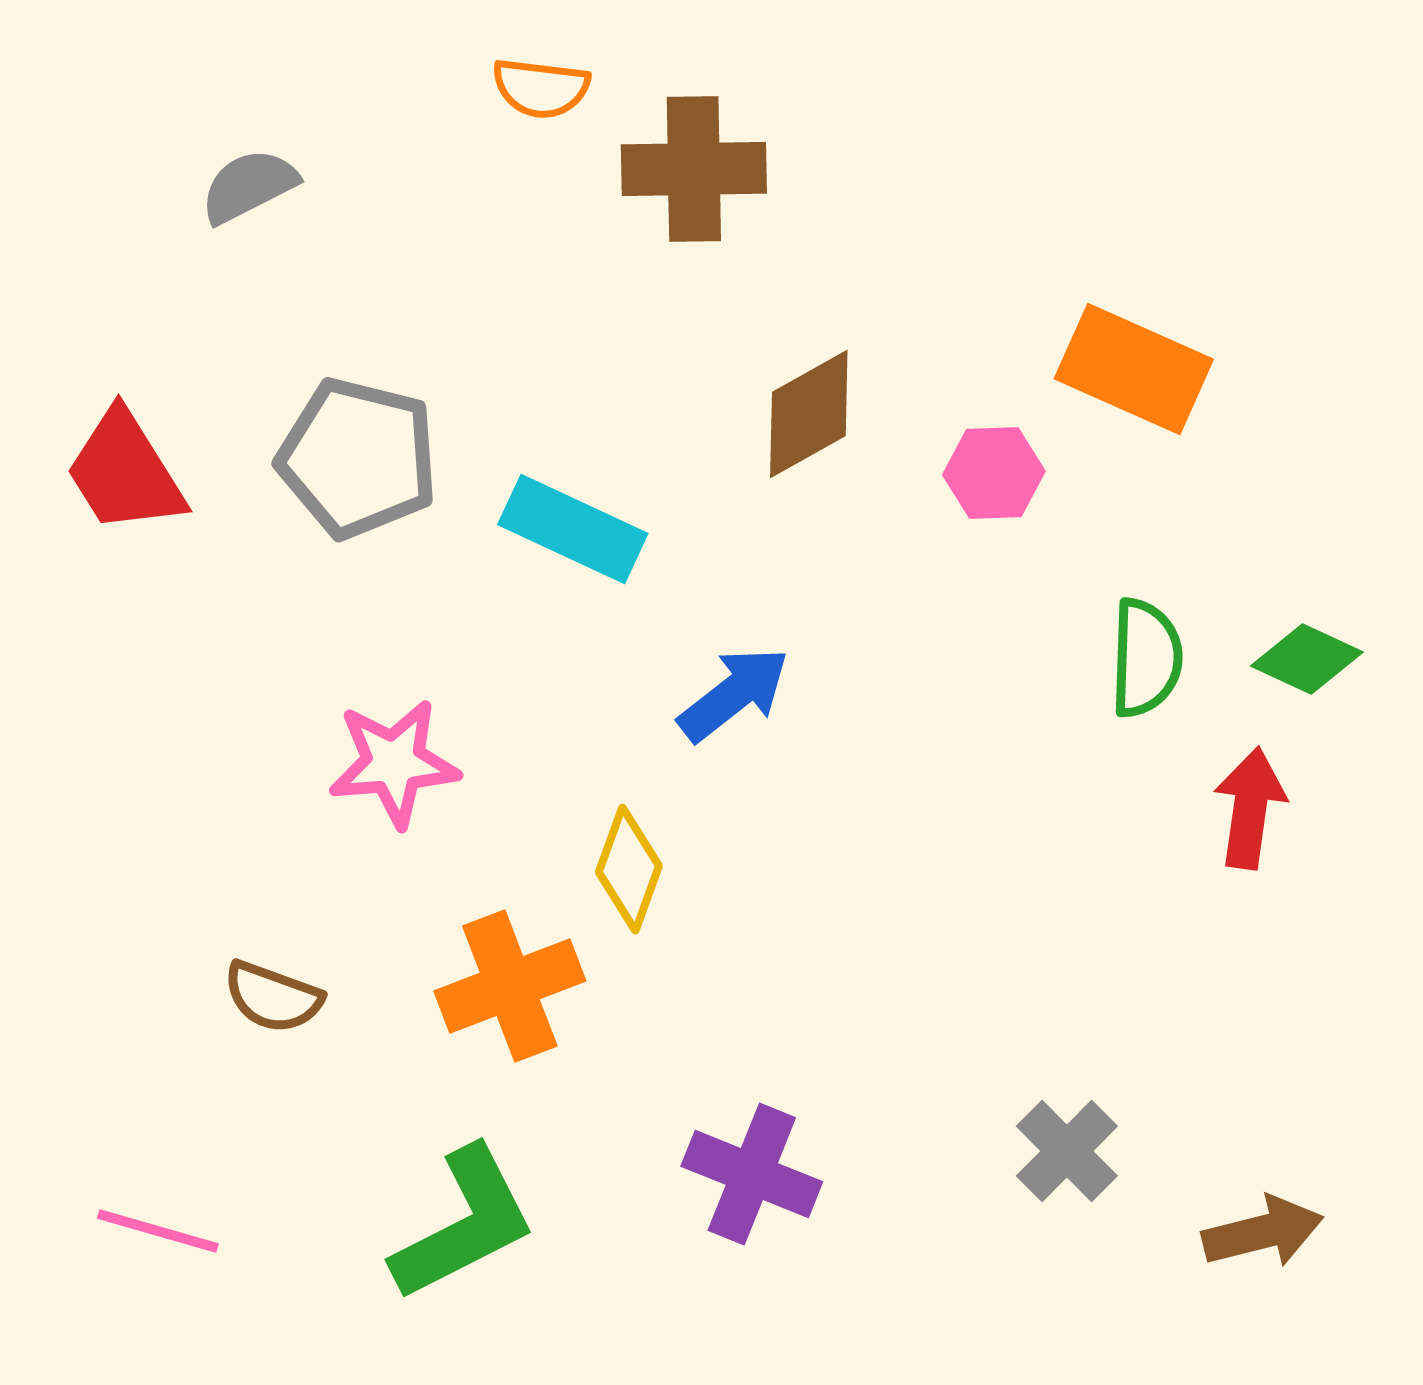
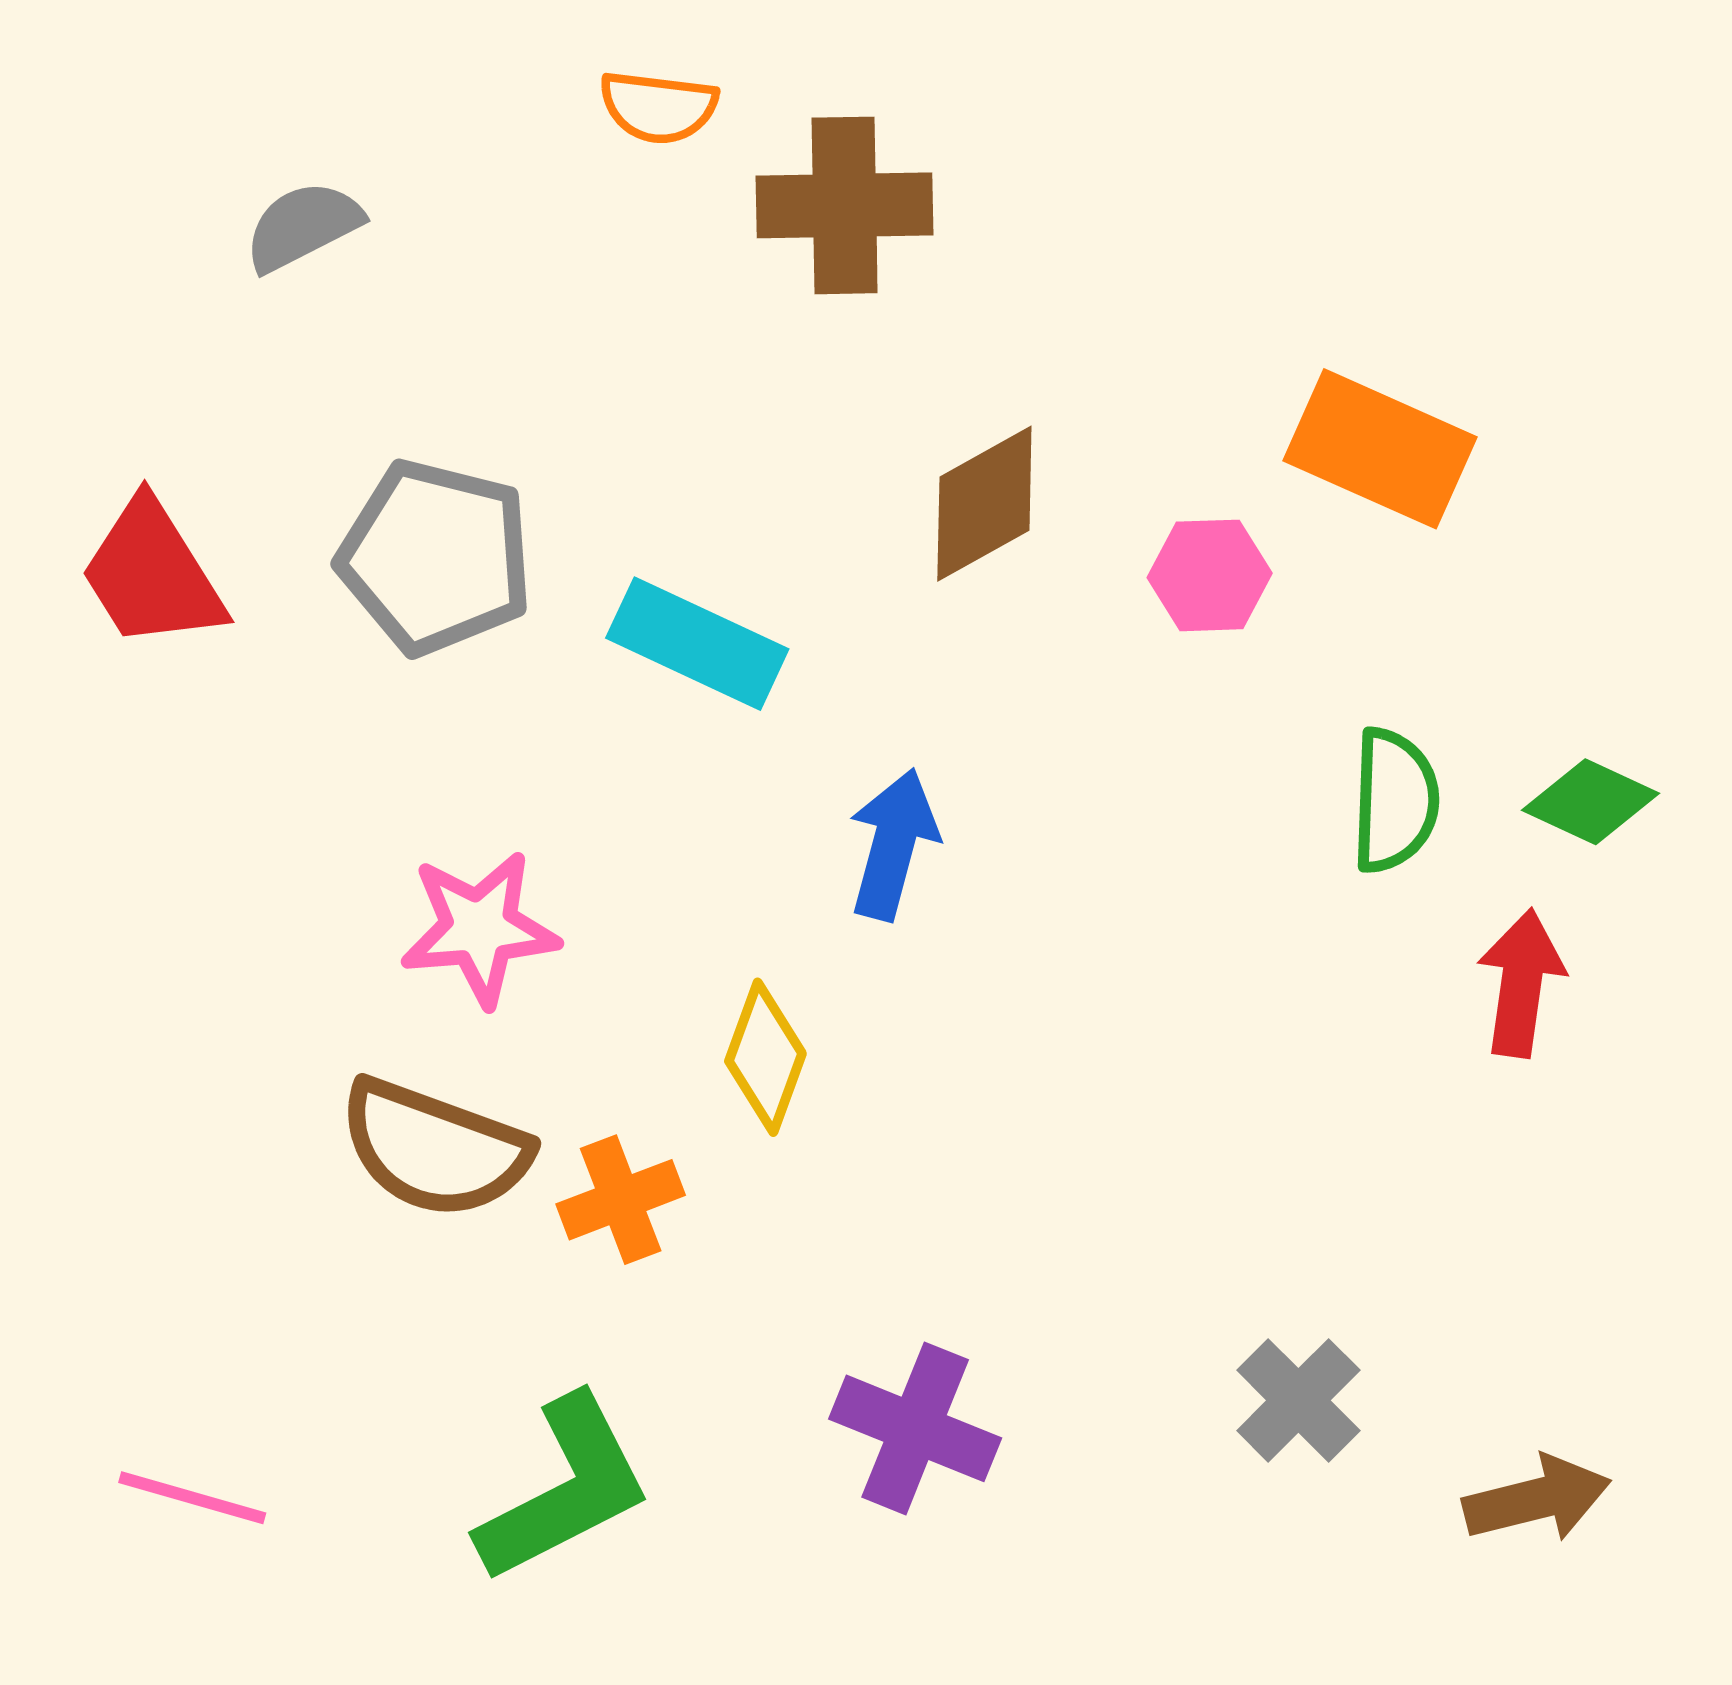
blue arrow: (734, 694) -> (893, 844), turned -37
orange cross: (510, 986) -> (621, 1200), size x0.7
brown semicircle: (273, 997) -> (434, 1149), moved, size x1.6

